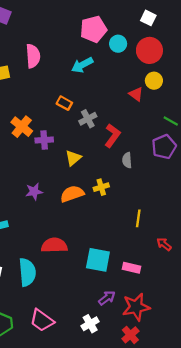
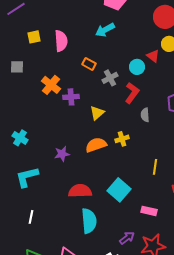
cyan circle: (118, 44) -> (137, 67), moved
pink semicircle: (33, 56) -> (61, 41), moved
purple star: (34, 192) -> (62, 154), moved
cyan square: (98, 260) -> (119, 190), moved, turned 30
cyan semicircle: (27, 272) -> (89, 221), moved

